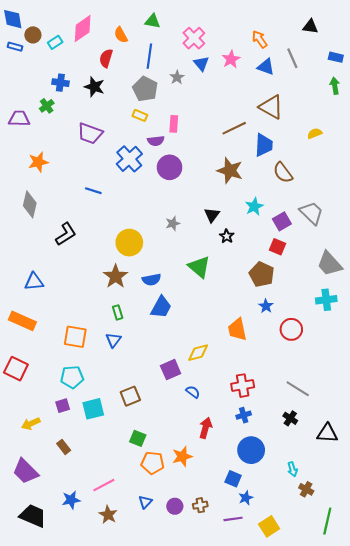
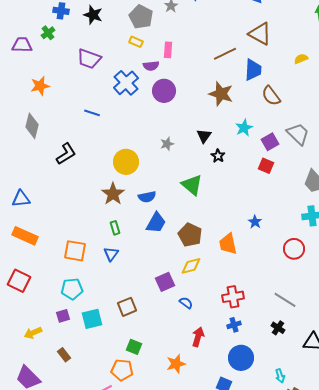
brown pentagon: (262, 274) -> (190, 235), moved
blue triangle: (34, 282) -> (21, 199), moved
red circle: (291, 329) -> (294, 249), moved
orange pentagon: (153, 463) -> (122, 370), moved

